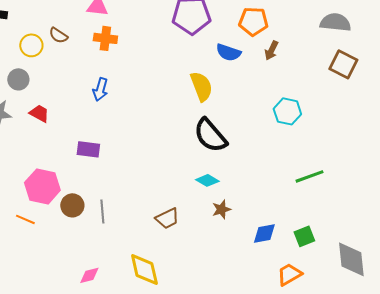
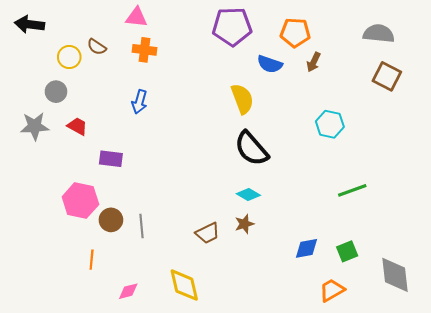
purple rectangle: (88, 149) -> (111, 159), moved
brown star: (221, 209) -> (244, 224), moved
orange line: (25, 219) -> (92, 260), moved, turned 72

